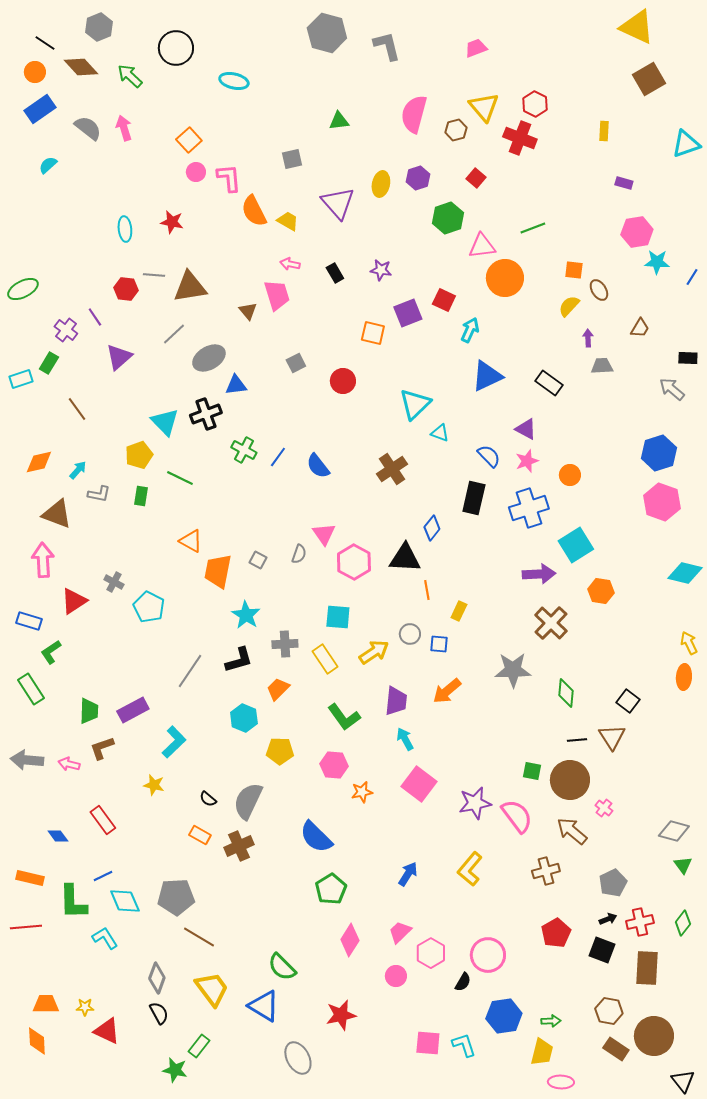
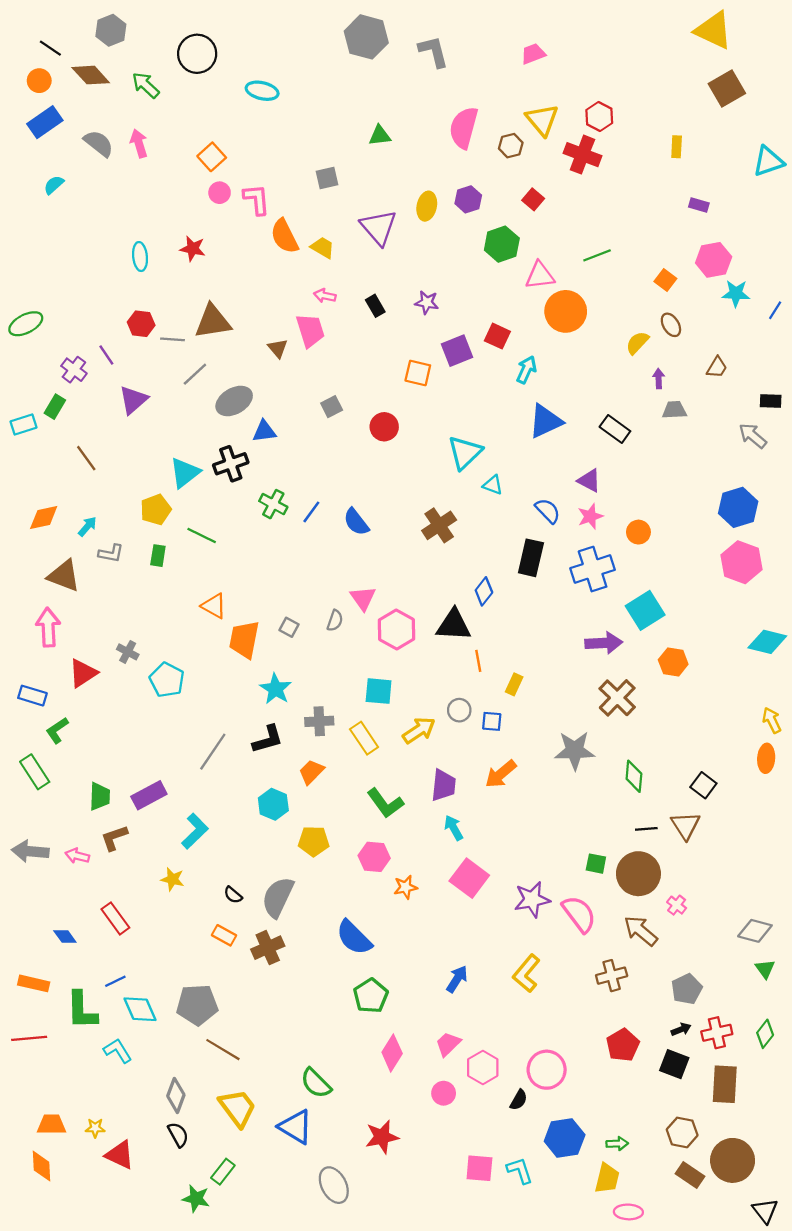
orange square: (574, 270) -> (665, 280), moved, turned 30
gray line: (154, 275) -> (172, 339), moved
cyan triangle: (165, 422) -> (185, 473), turned 36

